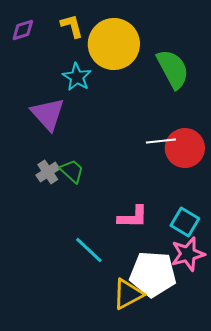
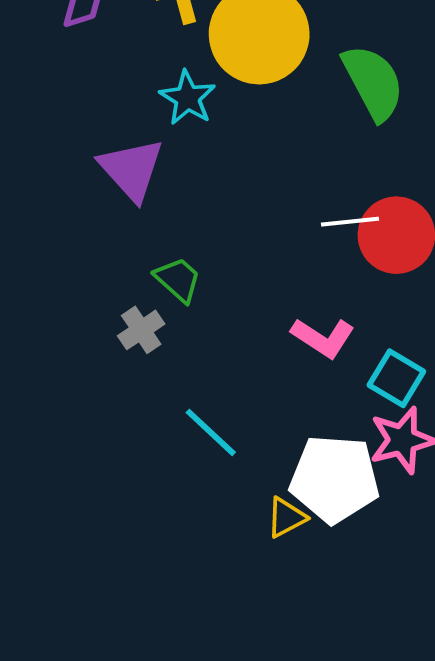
gray cross: (48, 172) -> (141, 330), moved
pink L-shape: (133, 217) -> (323, 338), moved, turned 32
yellow triangle: (128, 294) -> (286, 517), size x0.7

